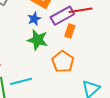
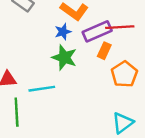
orange pentagon: (63, 62) -> (124, 74), moved
cyan line: (21, 81) -> (42, 89), moved

